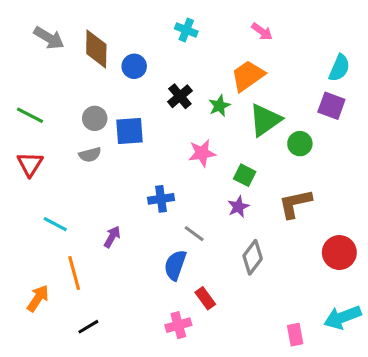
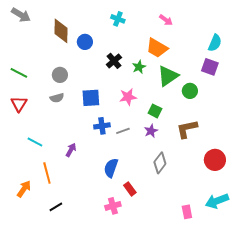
gray arrow: (49, 38) -> (21, 15), moved
orange trapezoid: (248, 76) -> (157, 48), turned -115
blue square: (129, 131) -> (91, 98), moved
gray line: (194, 234) -> (123, 131), moved, turned -56

